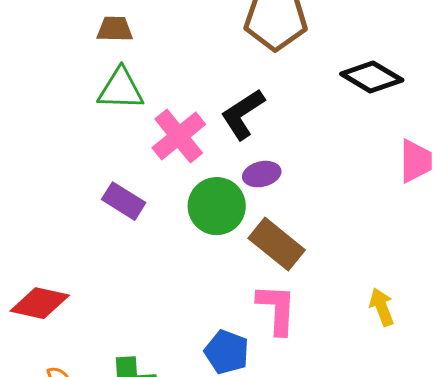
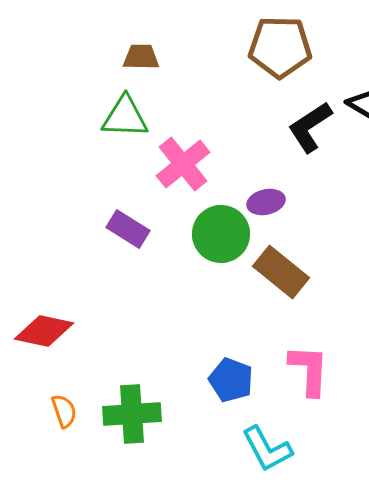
brown trapezoid: (115, 29) -> (141, 57), moved
black L-shape: (243, 114) -> (310, 127), moved
pink L-shape: (277, 309) -> (309, 370), moved

